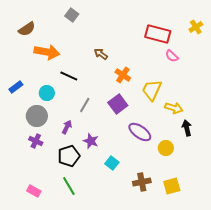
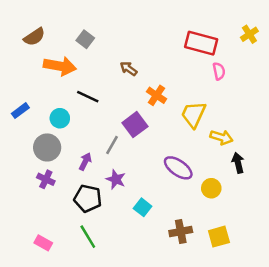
gray square: (72, 15) -> (85, 39), moved
pink semicircle: (172, 56) -> (219, 71), turned -144
purple square: (118, 104) -> (135, 125), moved
gray line: (85, 105) -> (112, 145), moved
black pentagon: (69, 156) -> (88, 198), turned 30

